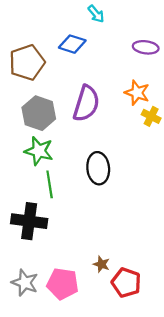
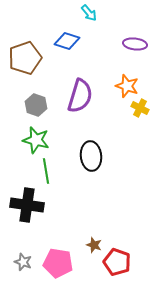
gray hexagon: (39, 113) -> (36, 105), size x0.7
gray star: (25, 283) -> (23, 262), size x0.7

